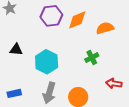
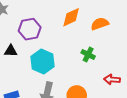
purple hexagon: (51, 16) -> (30, 29), moved
green cross: (92, 58) -> (88, 55), turned -32

